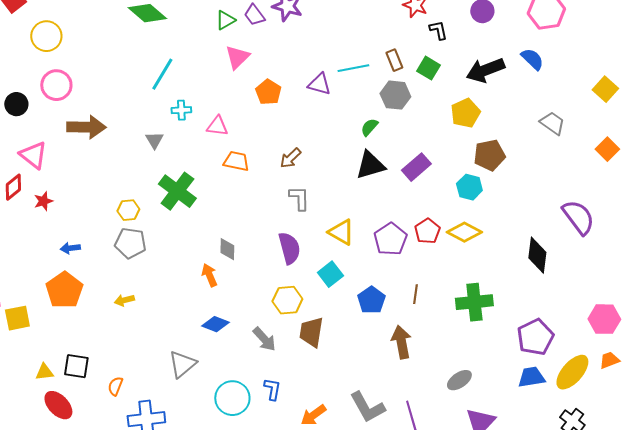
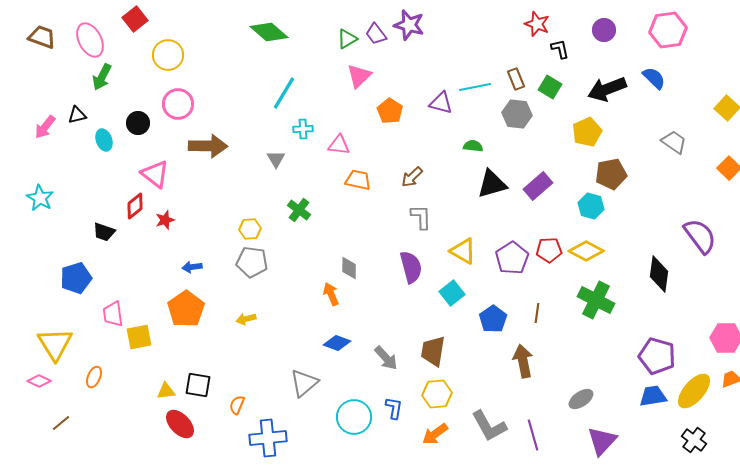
green semicircle: (369, 127) -> (473, 146), moved, turned 54
green cross: (177, 191) -> (299, 210), size x0.6
red pentagon: (427, 231) -> (549, 250), turned 30
yellow hexagon: (287, 300) -> (437, 394), moved
green cross: (474, 302) -> (596, 300), moved, turned 33
purple pentagon: (535, 337) -> (657, 356), turned -30

